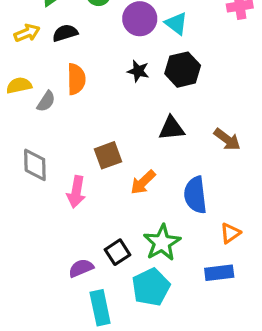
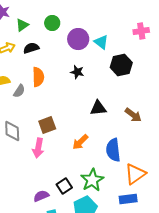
black hexagon: (183, 70) -> (121, 65), moved
brown square: (108, 155) -> (47, 125), moved
orange triangle: (230, 233) -> (135, 174), size x1.6

